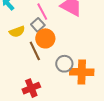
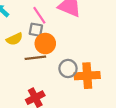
gray square: (38, 25) -> (36, 30), turned -32
brown line: (35, 51) -> (35, 58), turned -66

